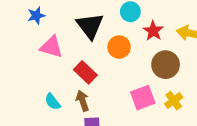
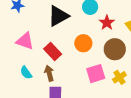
black triangle: (90, 26) -> (58, 16), turned 35
pink triangle: (51, 47) -> (25, 41), moved
orange circle: (119, 47) -> (83, 43), moved

